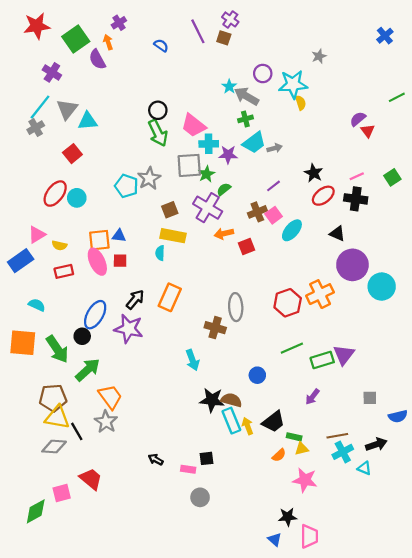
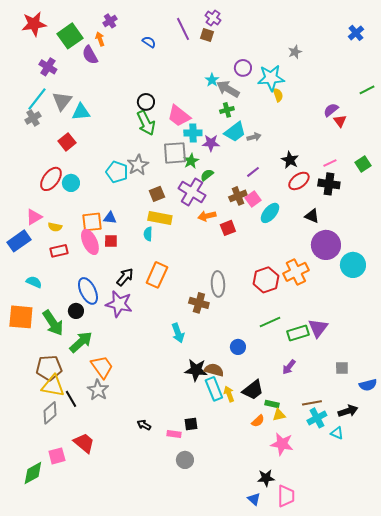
blue ellipse: (95, 315) -> (88, 291), turned -56
gray diamond: (54, 447) -> (50, 413), turned -45

